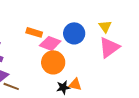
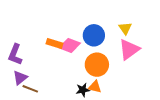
orange rectangle: (34, 32) -> (55, 43), moved
orange circle: (53, 62) -> (97, 65), moved

